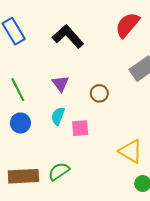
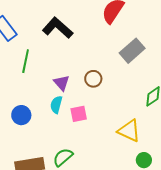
purple triangle: (61, 84) -> (62, 83), moved
green line: (18, 90) -> (26, 61), moved, turned 45

